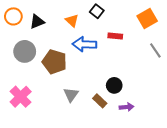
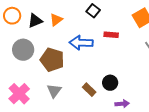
orange triangle: (72, 21) -> (56, 20), moved, turned 40
gray triangle: (71, 95) -> (54, 91), moved
brown rectangle: (100, 101) -> (89, 90), moved

